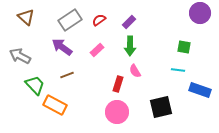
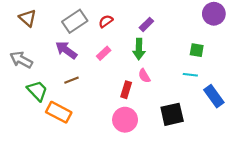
purple rectangle: (129, 22) -> (146, 24), moved
blue rectangle: (200, 90) -> (214, 96), turned 35

